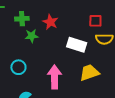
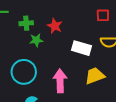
red square: (95, 21) -> (103, 15), moved
cyan circle: (18, 67) -> (24, 72), size x1.6

